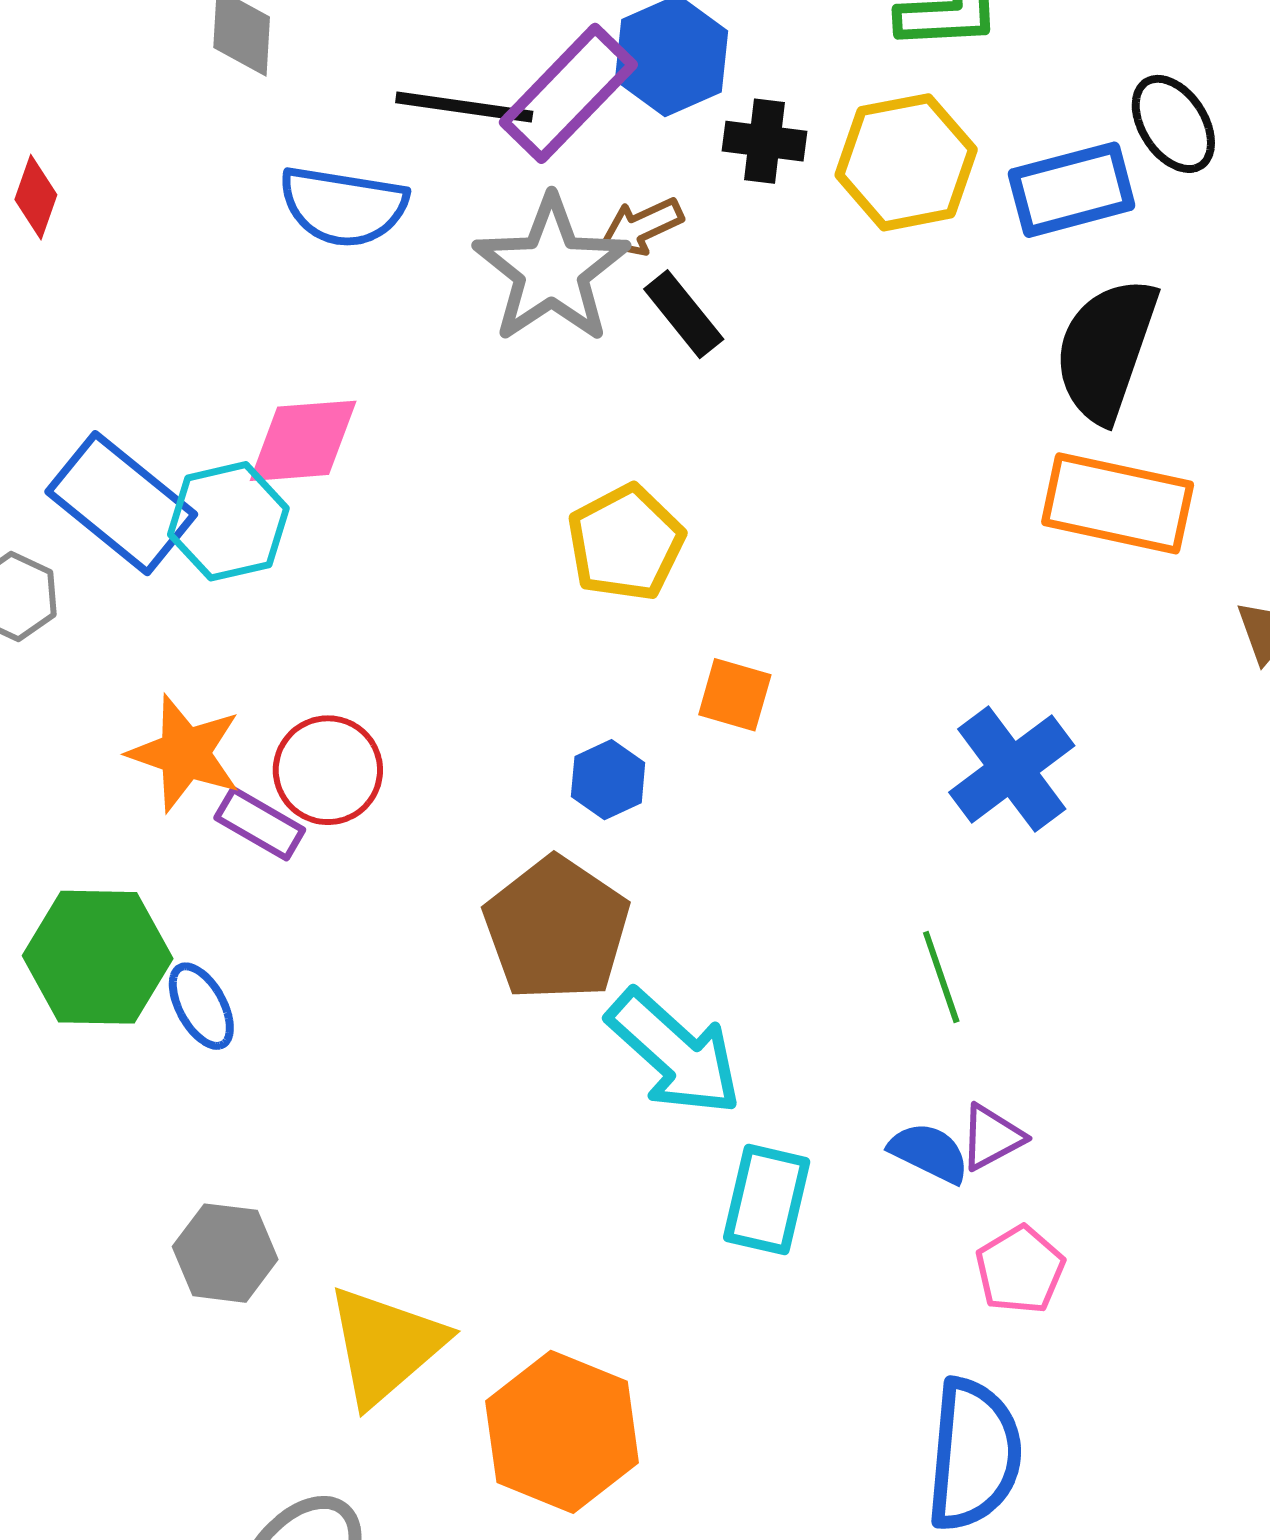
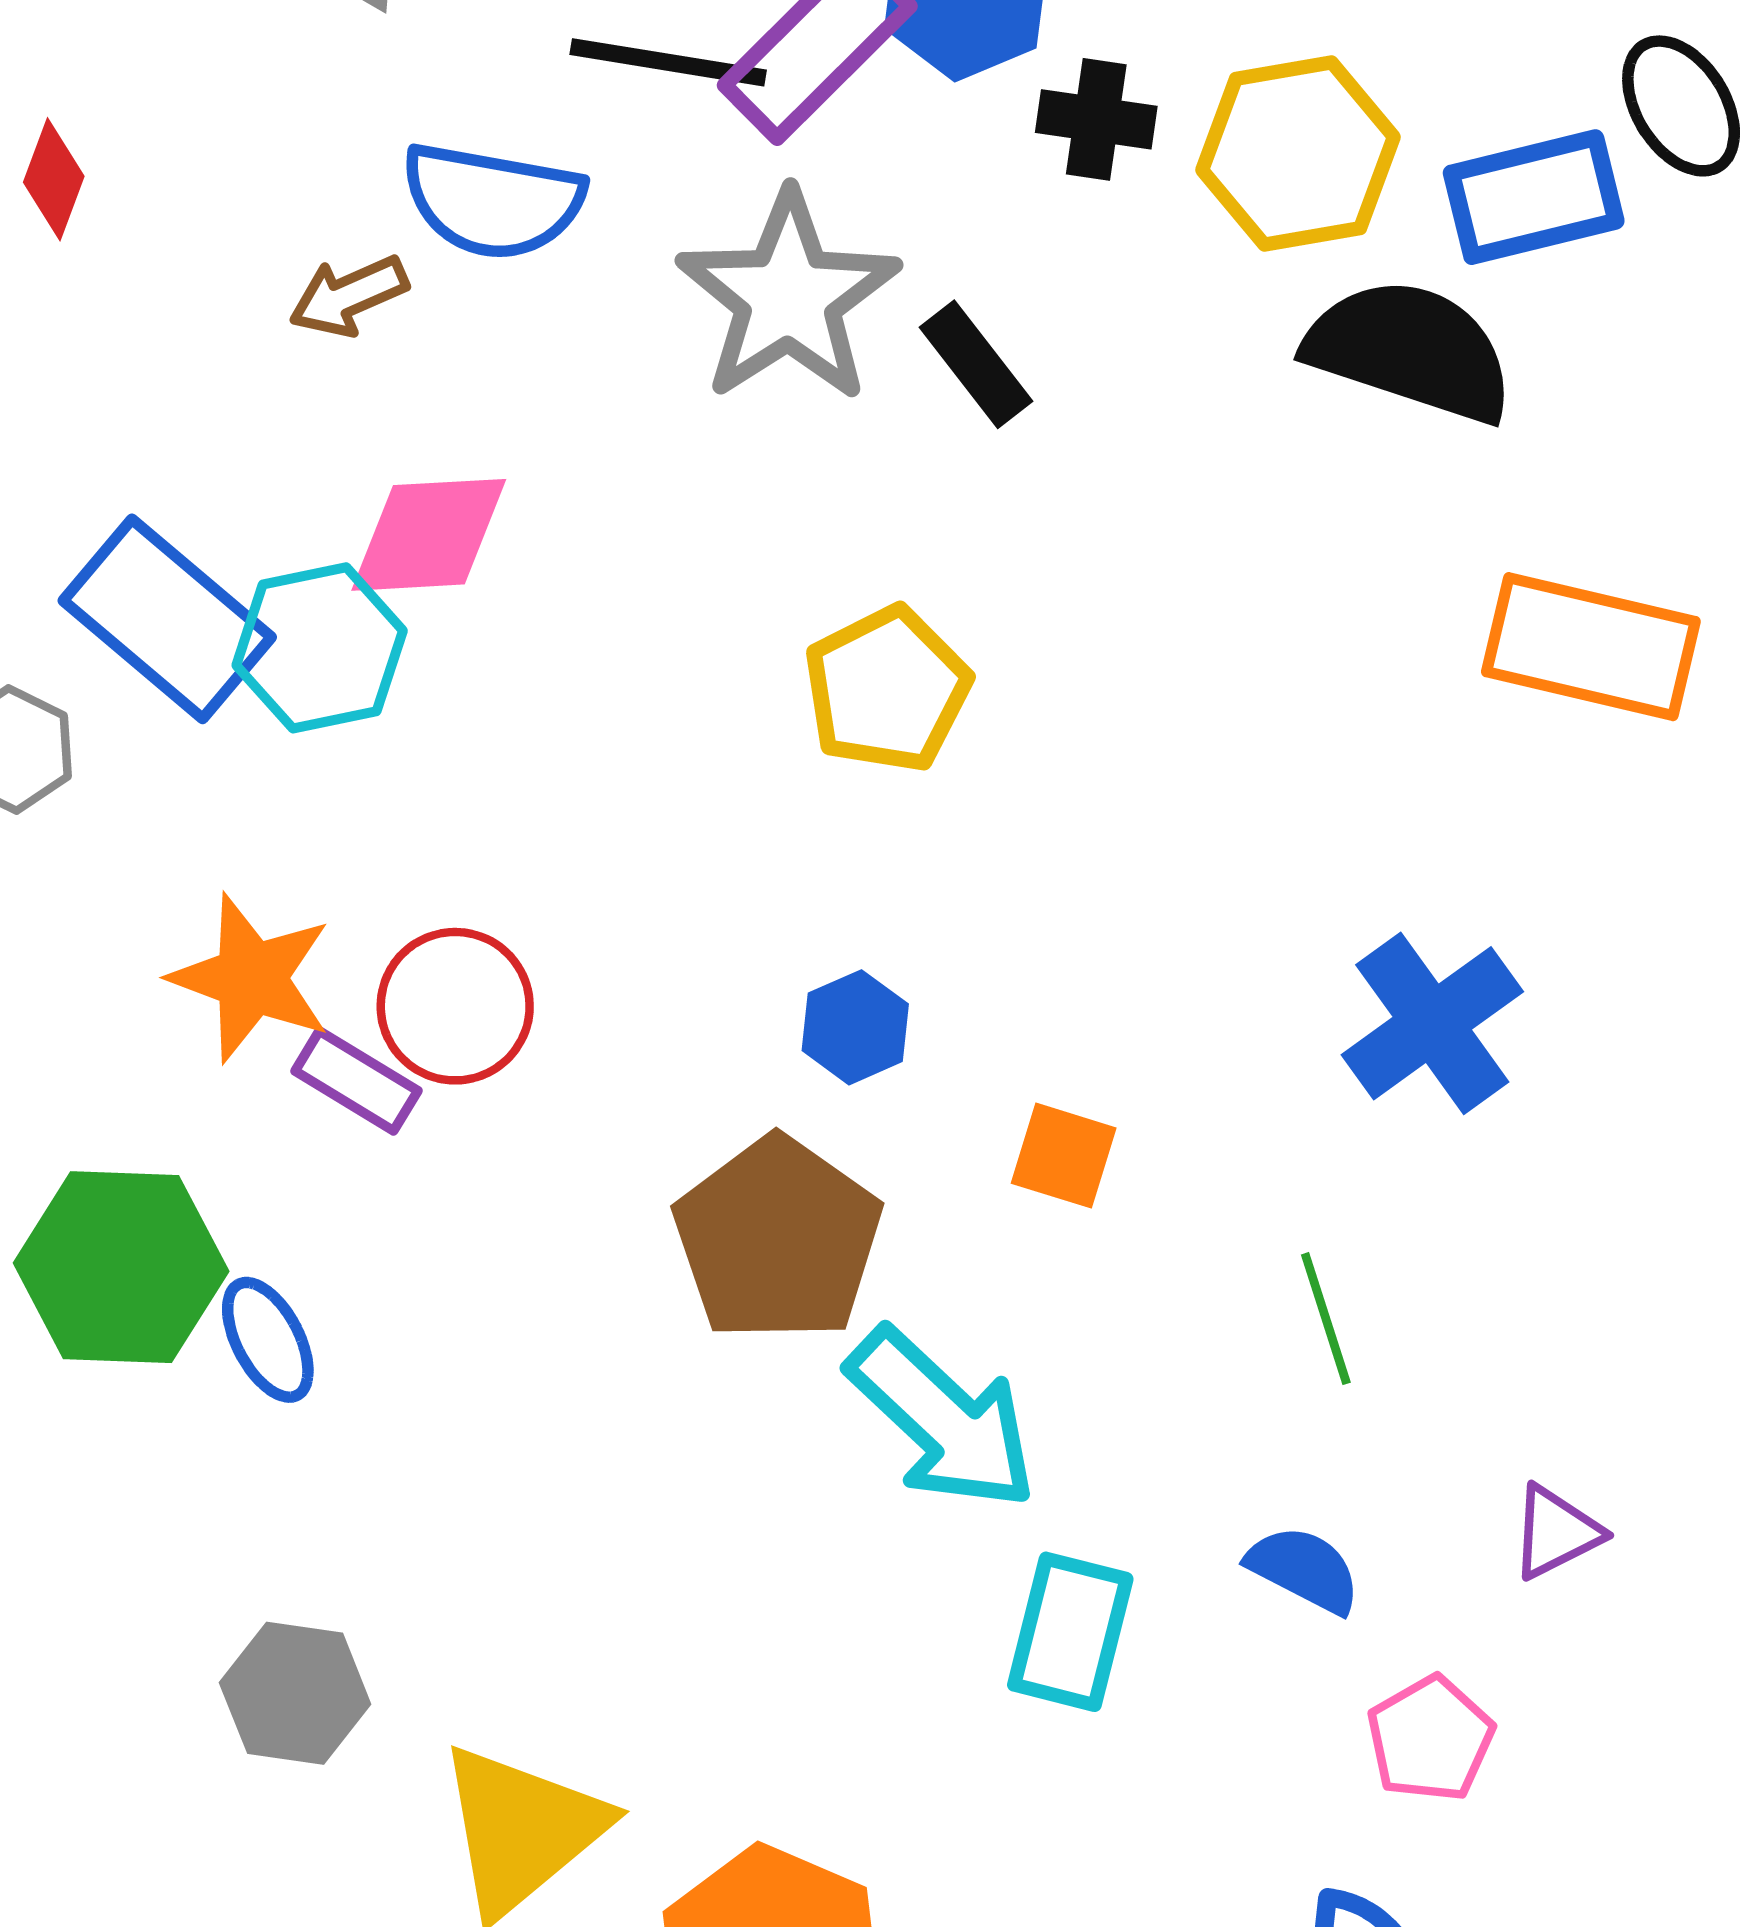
brown arrow: (642, 227) -> (349, 296), moved
black semicircle: (1106, 350) -> (1410, 350), moved, turned 88
orange square: (735, 695) -> (1064, 1156), moved
purple triangle: (992, 1137) -> (1556, 1532), moved

